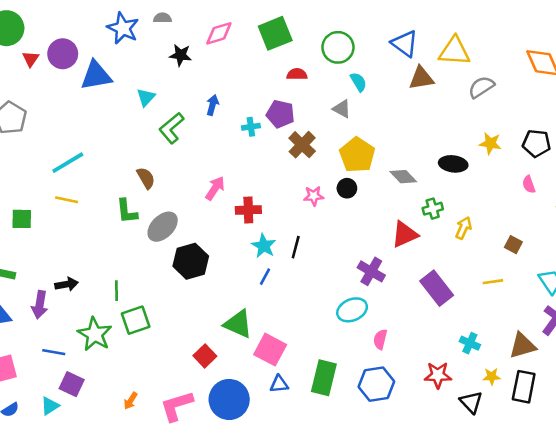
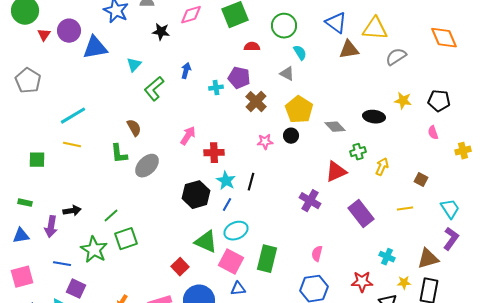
black hexagon: (191, 261) -> (196, 195), moved
green line: (116, 291) -> (111, 216), turned 49
cyan ellipse: (352, 310) -> (236, 231), moved
green rectangle: (324, 378) -> (267, 259), moved

